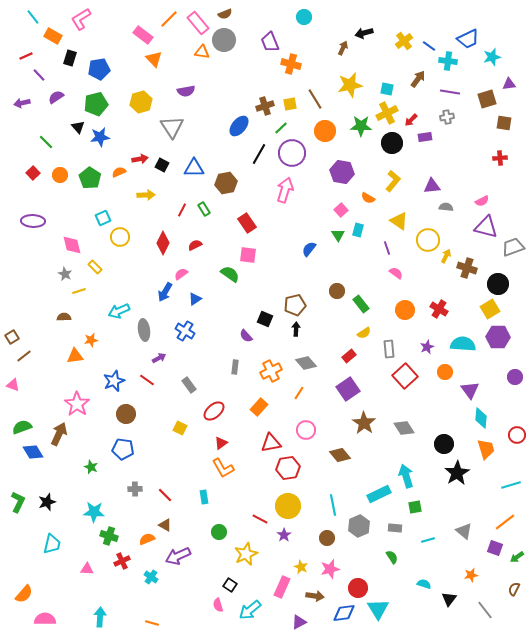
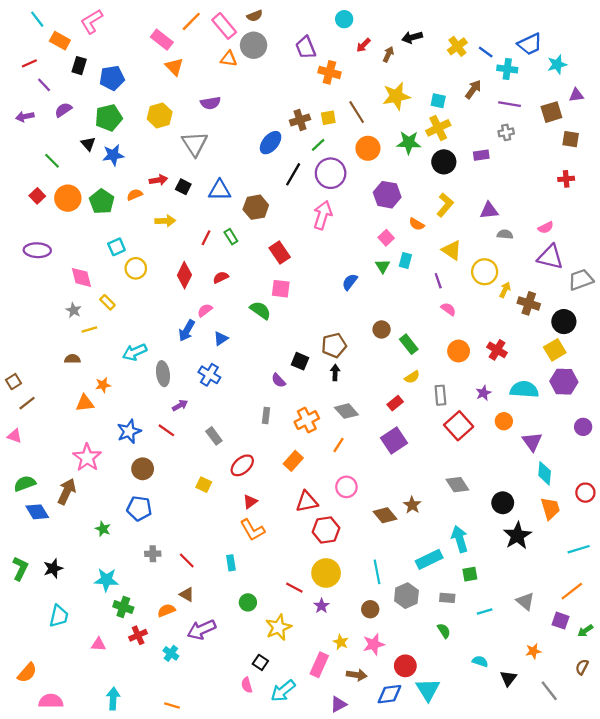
red arrow: (411, 120) -> (363, 45), moved
orange circle: (60, 175) -> (68, 198), size x1.5
brown star: (364, 423) -> (412, 505), moved, size x0.7

